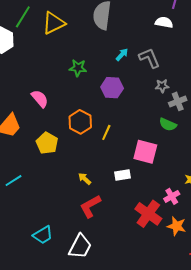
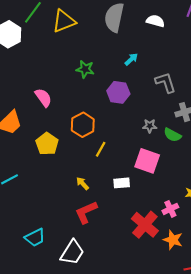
white semicircle: (164, 22) -> (155, 21), moved
gray L-shape: (149, 58) -> (166, 82), moved
gray star: (162, 86) -> (150, 126), moved
yellow line: (106, 132) -> (101, 149), moved

